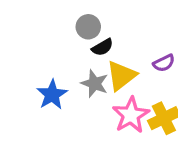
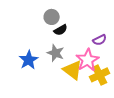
yellow triangle: (121, 76) -> (73, 70), moved, turned -45
pink star: (131, 115) -> (88, 60), moved

